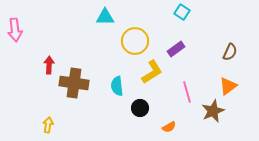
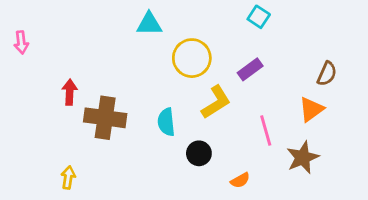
pink arrow: (15, 30) -> (21, 42), size x0.7
orange triangle: (228, 86) -> (311, 109), moved

